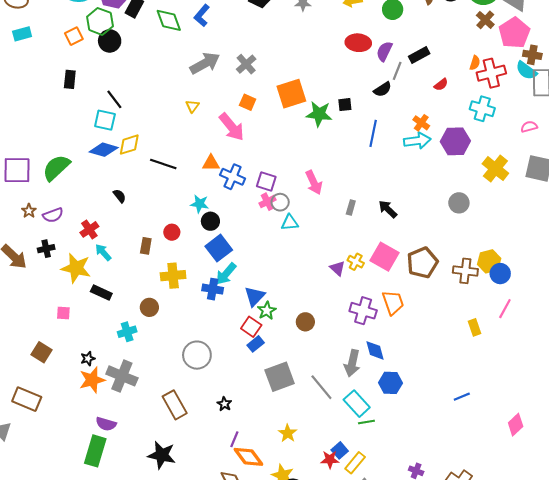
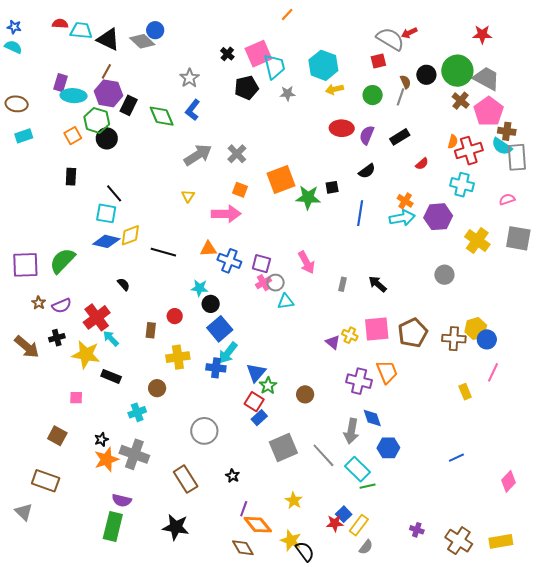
gray line: (397, 71) -> (401, 97), moved
pink arrow: (232, 127) -> (226, 214), turned -48
red cross: (89, 229) -> (97, 317), size x1.5
pink square: (385, 257) -> (377, 329), turned -32

